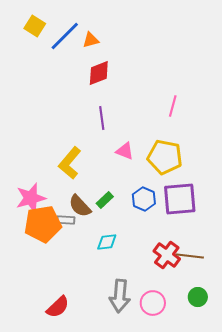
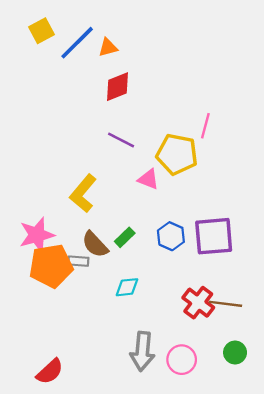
yellow square: (35, 26) -> (42, 31), turned 30
purple line: (102, 118) -> (121, 140), turned -55
yellow pentagon: (165, 157) -> (177, 154), moved
red semicircle: (58, 307) -> (50, 371), moved

